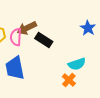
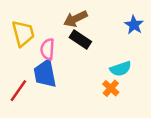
brown arrow: (27, 28) -> (76, 19), moved
pink semicircle: (16, 37) -> (47, 49), moved

